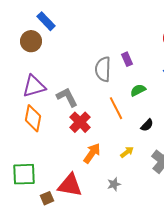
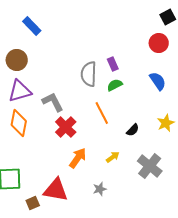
brown circle: (31, 41) -> (17, 60), moved
green semicircle: (138, 90) -> (115, 85), moved

